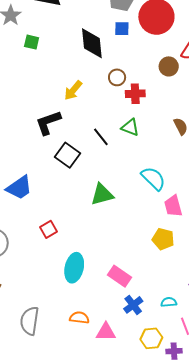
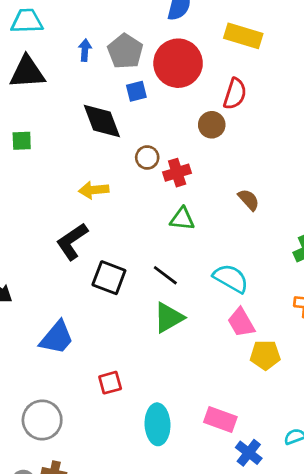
yellow arrow: (73, 90) -> (94, 190), turned 60
black line: (101, 137) -> (165, 275), moved
pink trapezoid: (173, 206) -> (241, 323), moved
red square: (49, 229) -> (110, 383), turned 30

